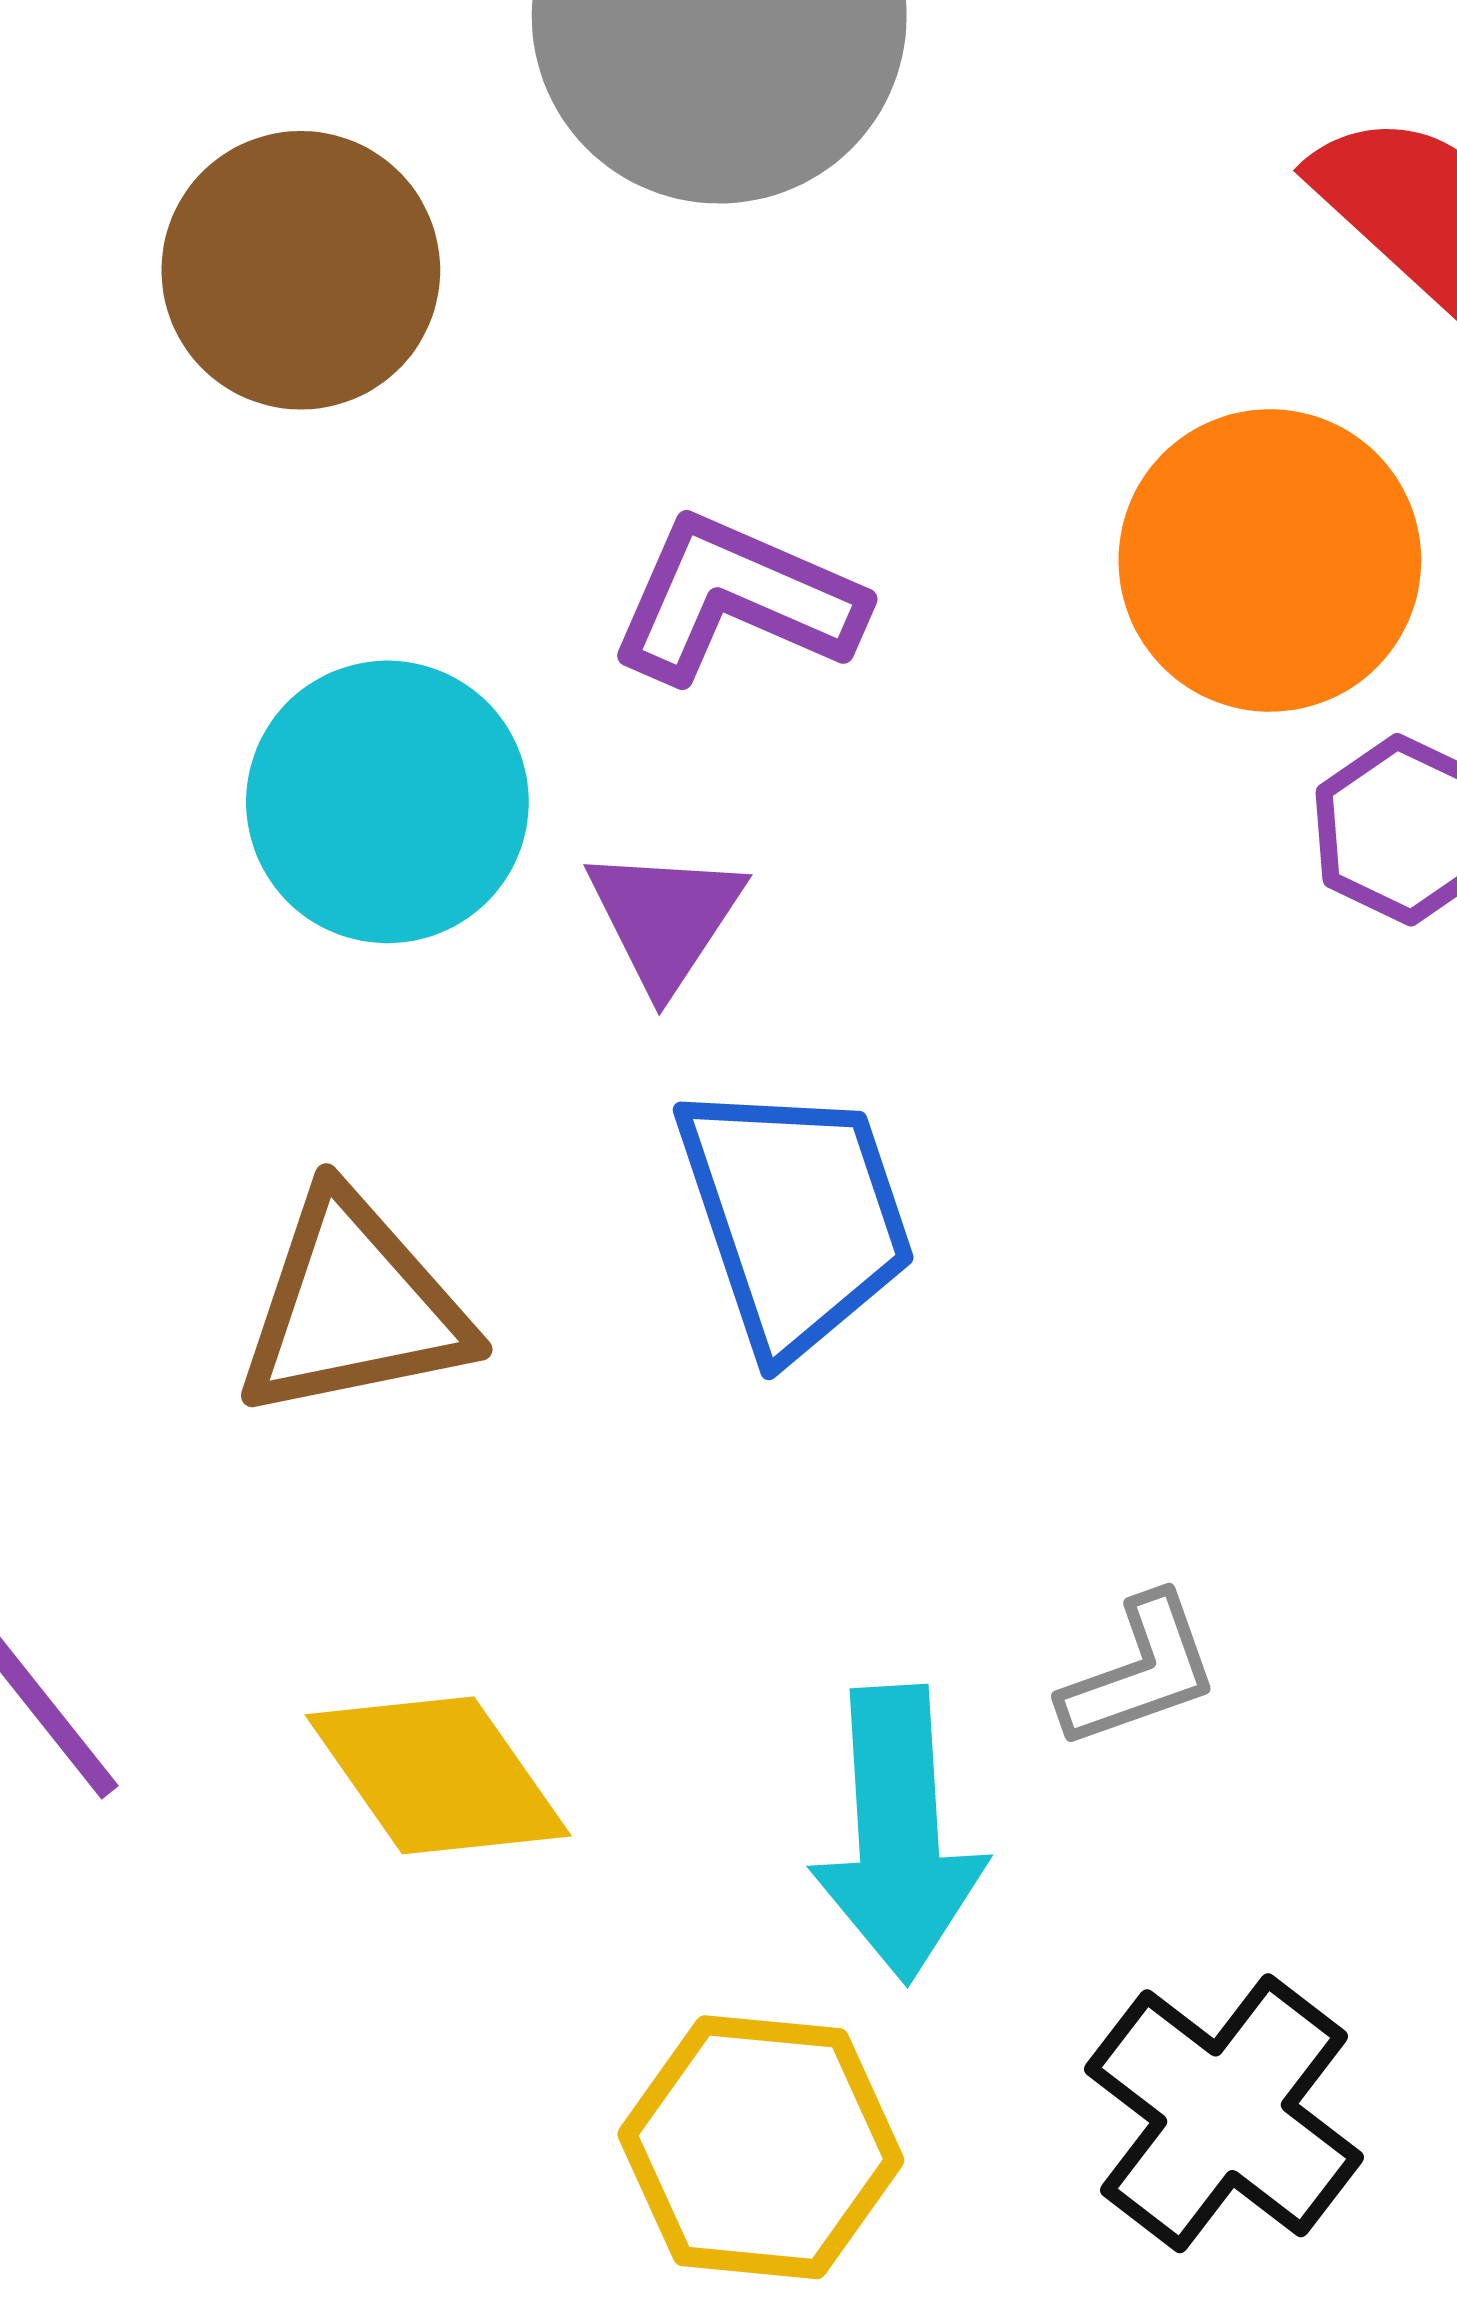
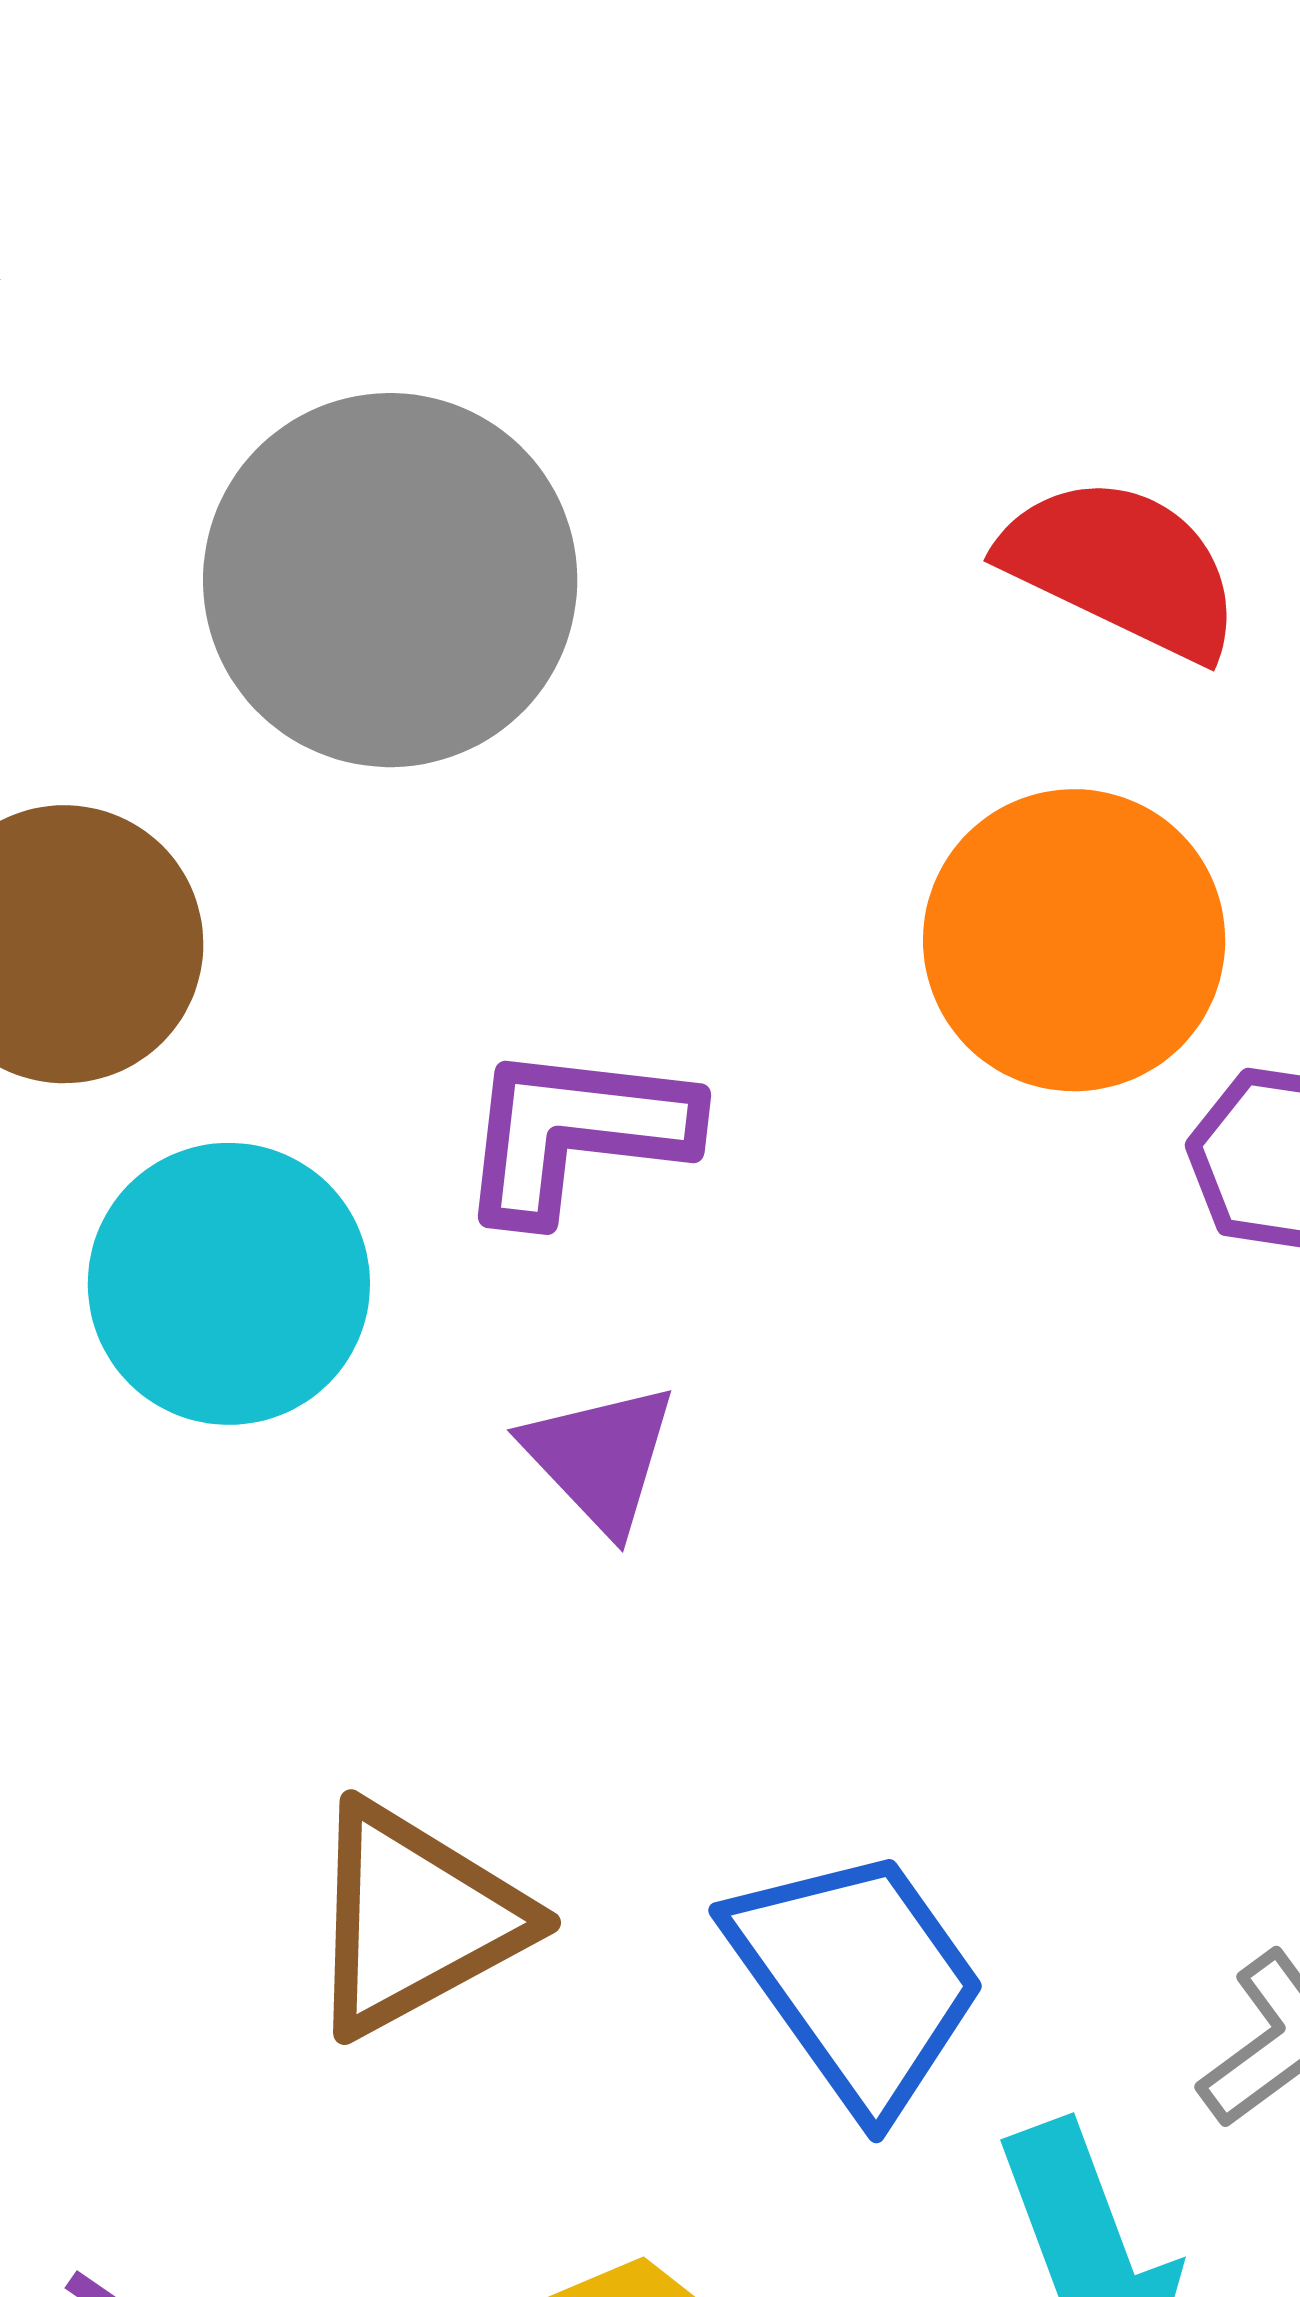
cyan circle: (387, 802) -> (229, 1284), moved
blue trapezoid: (795, 1217) -> (857, 1980), moved

